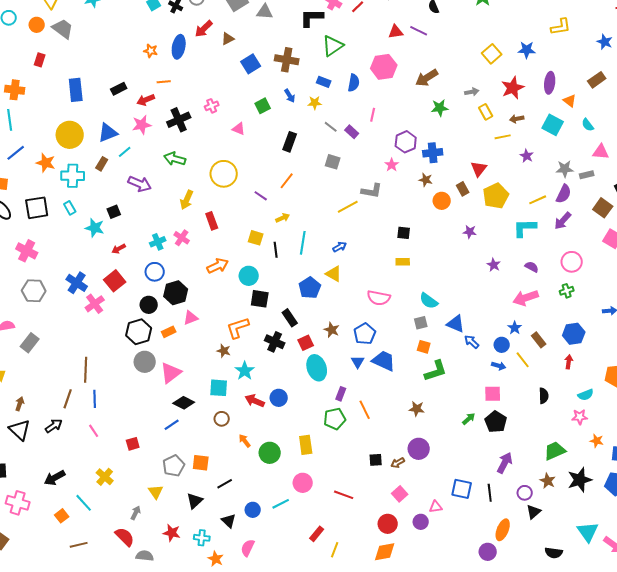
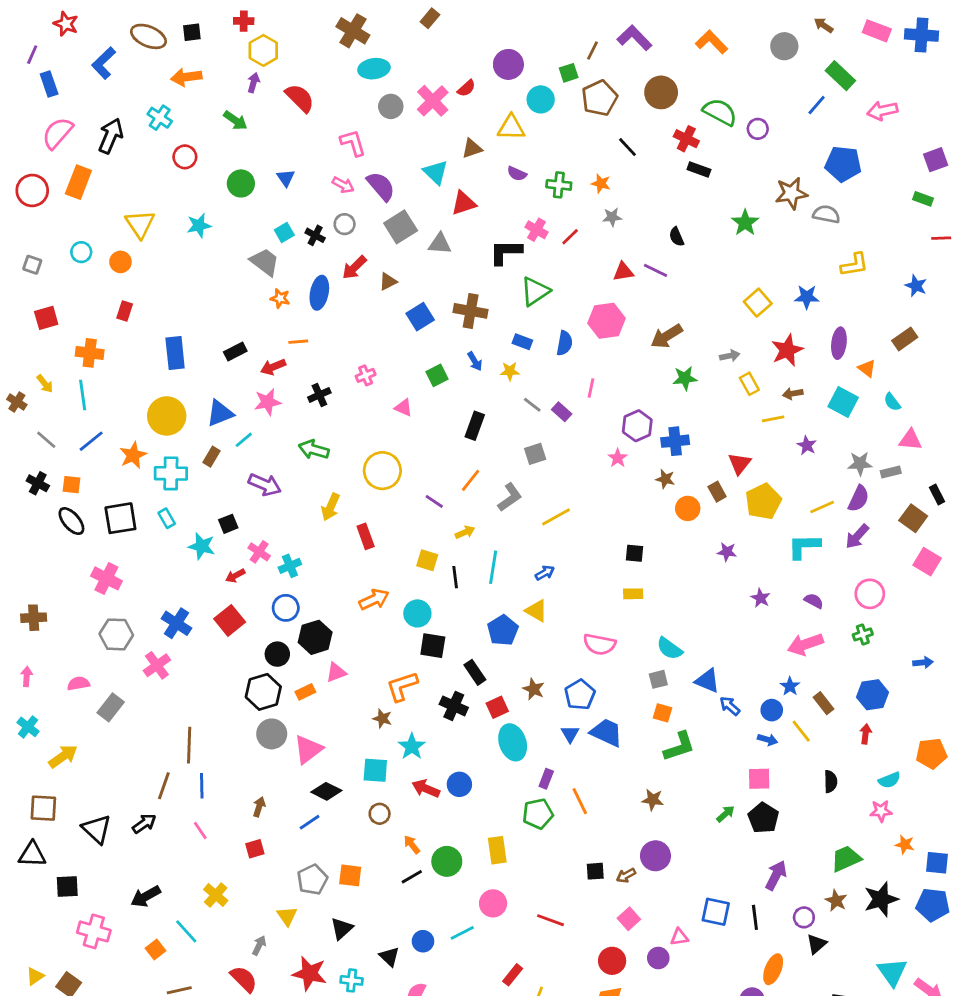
gray trapezoid: (63, 29) -> (265, 262), moved
black cross: (179, 120) -> (319, 395), size x0.7
gray square: (333, 162) -> (535, 454), turned -35
orange star: (46, 163) -> (133, 455), turned 30
gray L-shape: (372, 191) -> (510, 497), moved, turned -45
pink cross: (182, 238) -> (259, 552), moved
pink cross: (95, 304) -> (157, 665), moved
brown arrow: (20, 404) -> (259, 807), moved
black line: (225, 484) -> (412, 877), moved
red star: (172, 533) -> (310, 973), size x1.4

